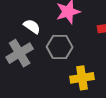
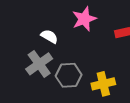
gray hexagon: (60, 47) -> (69, 75), moved

